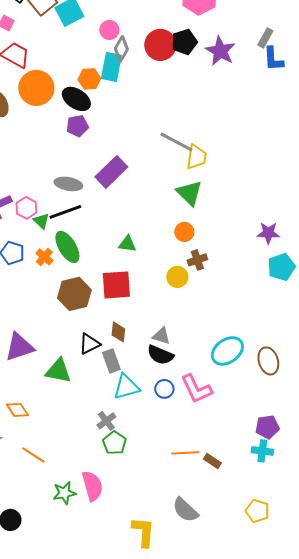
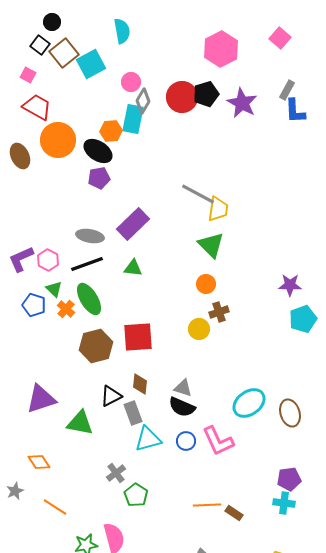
green triangle: (41, 221) -> (54, 289), moved
green triangle: (127, 244) -> (133, 268), moved
gray cross: (106, 421) -> (116, 473), moved

